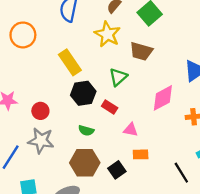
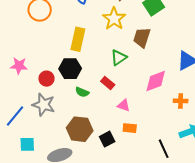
brown trapezoid: (141, 51) -> (142, 38), turned 85
yellow rectangle: (70, 62) -> (78, 39), turned 40
black hexagon: (83, 93) -> (70, 69), moved
green semicircle: (86, 131) -> (82, 92), moved

